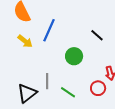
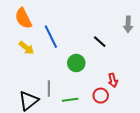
blue line: (49, 30) -> (51, 37), turned -50
green line: (68, 92) -> (70, 100), turned -42

